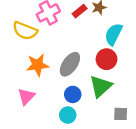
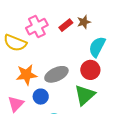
gray ellipse: (70, 64) -> (56, 74), turned 30
blue circle: (73, 94) -> (41, 97), moved

